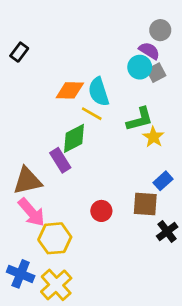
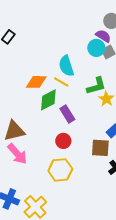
orange diamond: (70, 90) -> (36, 82), moved
purple rectangle: (60, 160) -> (67, 114), moved
red circle: (101, 211) -> (63, 141), moved
yellow hexagon: (55, 238) -> (60, 170), moved

